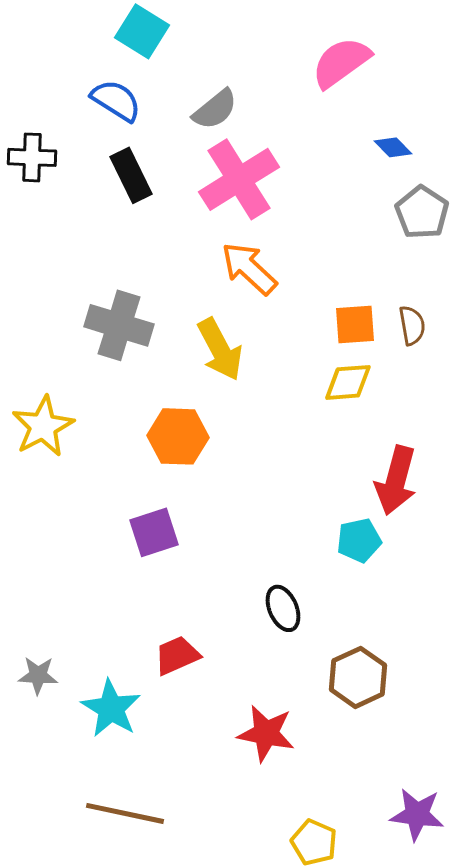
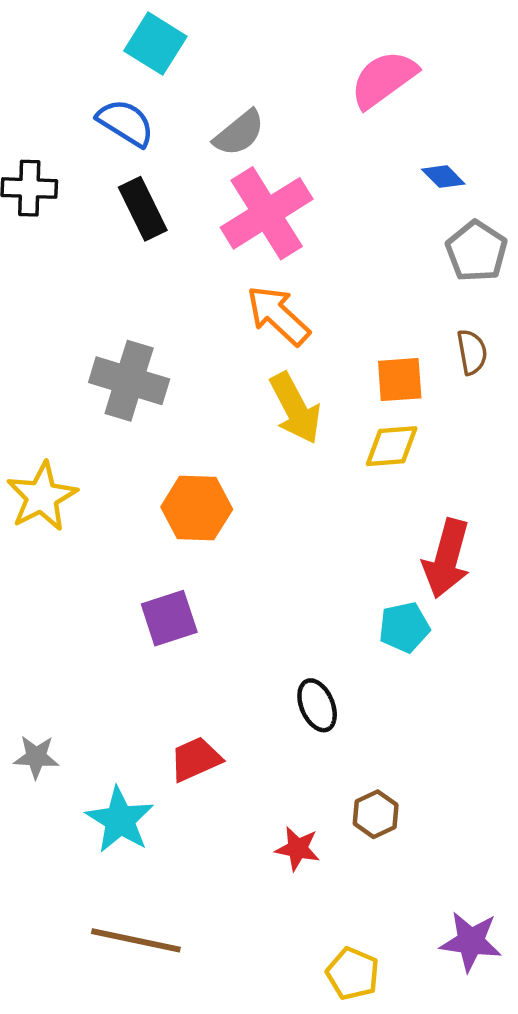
brown semicircle: (412, 325) -> (472, 352), moved
yellow arrow: (220, 349) -> (295, 408), moved
gray star: (38, 675) -> (36, 757), moved
brown hexagon: (358, 677) -> (376, 814), moved, size x0.7
red star: (266, 733) -> (298, 849), size x0.7

